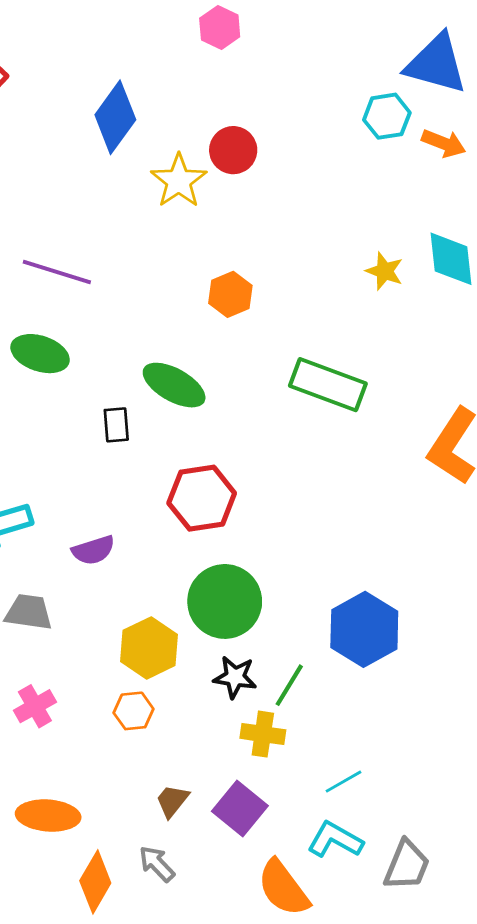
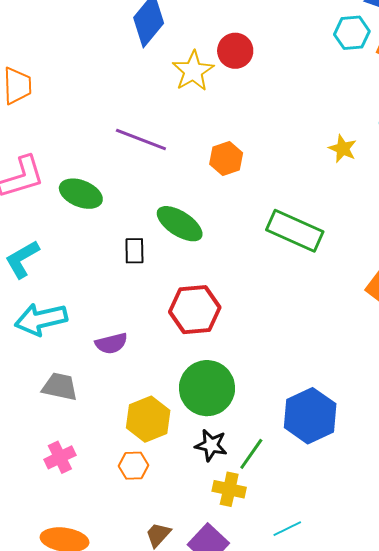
purple line: (57, 272) -> (141, 139), moved

